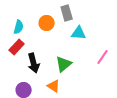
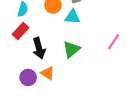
cyan triangle: (79, 33) -> (72, 17), moved
orange triangle: (54, 86) -> (48, 73), moved

